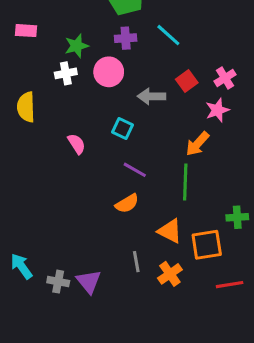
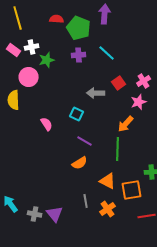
pink rectangle: (26, 31) -> (14, 50), turned 32
pink circle: (109, 72) -> (29, 77), moved
white cross: (66, 73) -> (32, 47), moved

